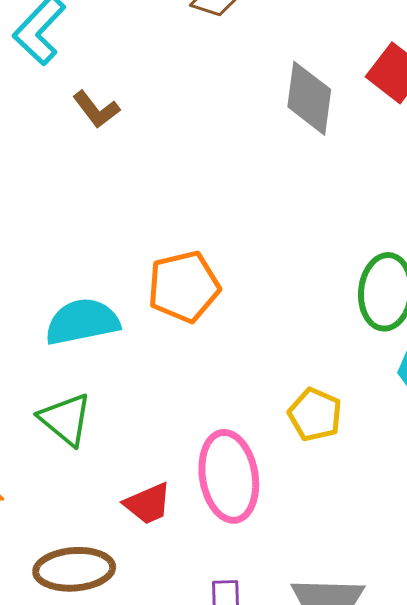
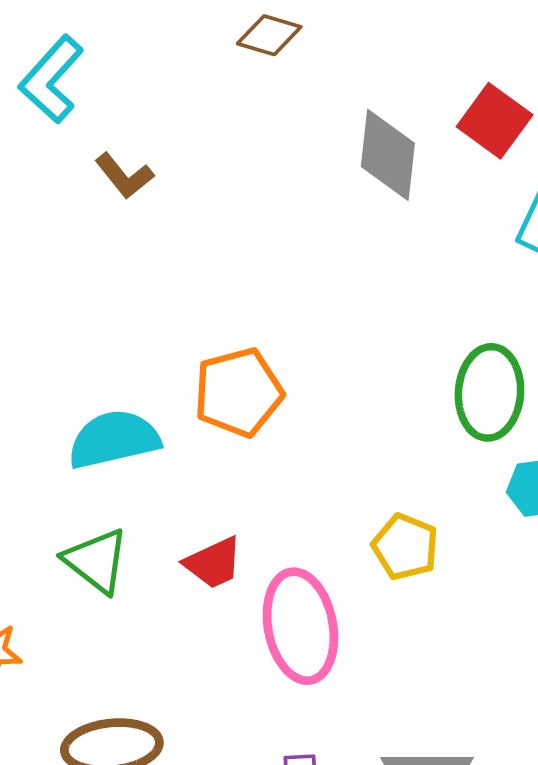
red trapezoid: (148, 504) -> (213, 563), moved

